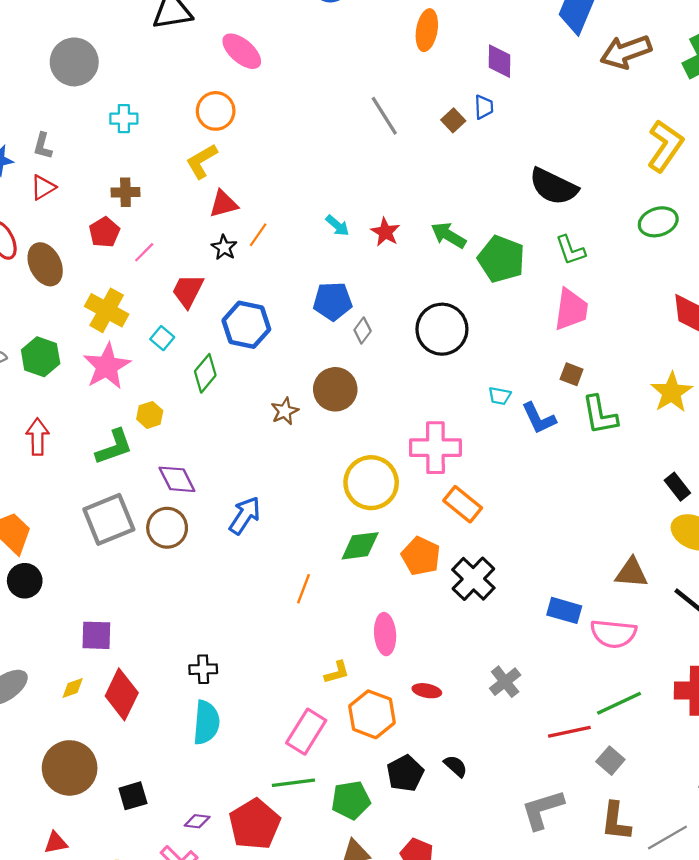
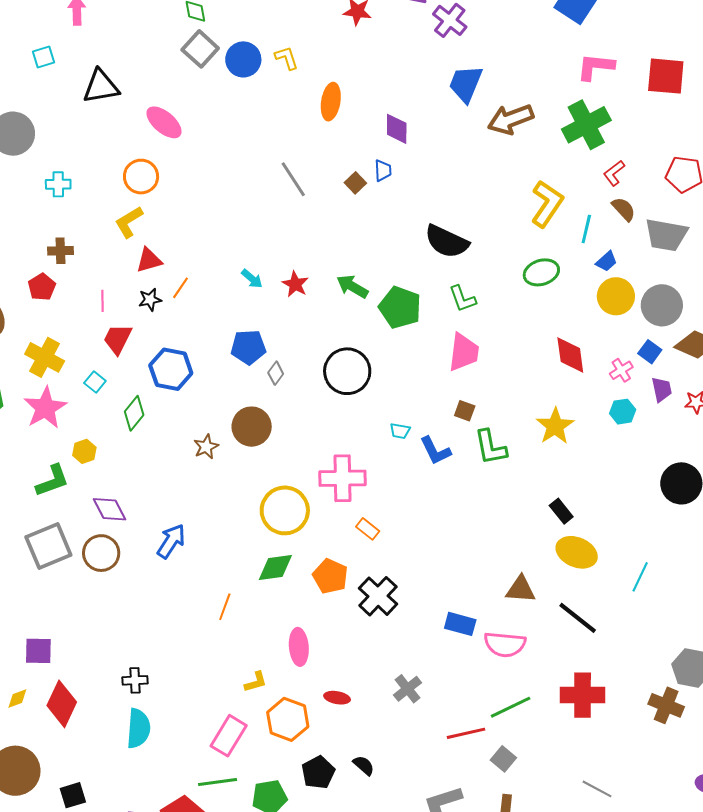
black star: (224, 247) -> (150, 300), turned 30
pink line: (144, 252) -> (103, 301), moved, turned -45
orange rectangle: (463, 504) -> (368, 529), size x0.7

